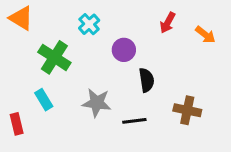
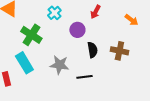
red arrow: (168, 23) -> (95, 12), moved
cyan rectangle: (44, 100) -> (24, 63), size x1.5
brown cross: (187, 110) -> (119, 51), moved

